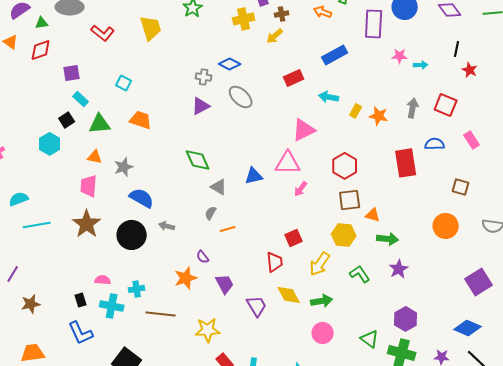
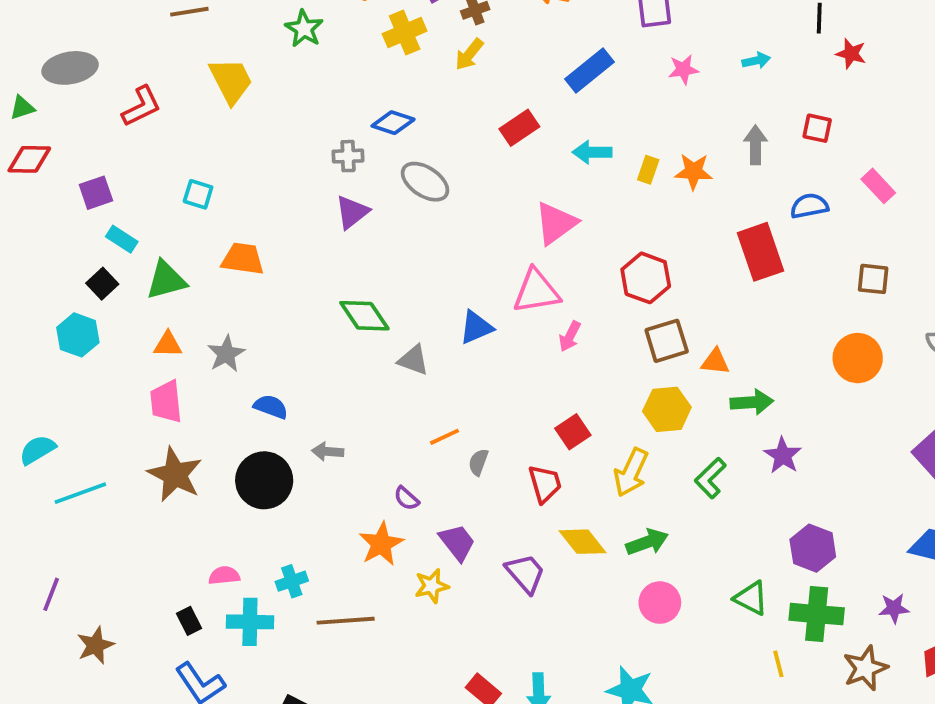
red L-shape: (103, 33) -> (141, 106), turned -55
red diamond: (41, 50) -> (29, 159), turned 30
pink star: (400, 56) -> (683, 70), moved
red square: (446, 105) -> (817, 128), size x0.7
blue semicircle: (142, 198) -> (271, 407), size x0.7
gray semicircle: (211, 213) -> (478, 462), moved
green L-shape: (360, 274) -> (710, 478), turned -90
yellow star: (208, 330) -> (432, 586), moved, size x0.7

